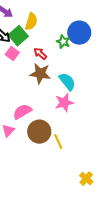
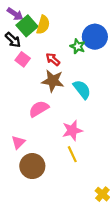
green square: (18, 36) -> (27, 26), moved
pink star: (64, 103) -> (72, 130), moved
pink semicircle: (22, 112) -> (39, 109), moved
brown circle: (39, 132) -> (32, 166), moved

